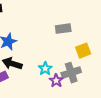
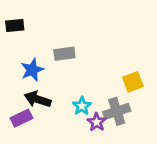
gray rectangle: (63, 29) -> (64, 54), moved

